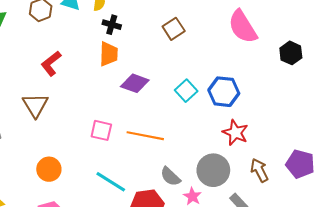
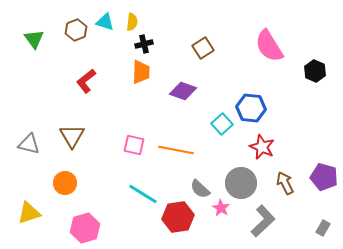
black cross: (112, 25) -> (144, 44), turned -30
purple diamond: (135, 83) -> (183, 91), moved
cyan square: (186, 91) -> (222, 124), moved
brown triangle: (35, 105) -> (72, 136), moved
orange circle: (49, 169) -> (65, 183), moved

